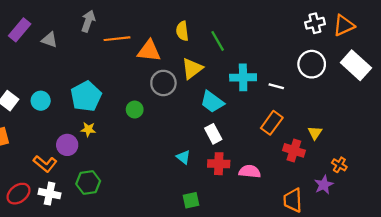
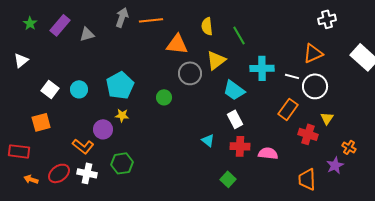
orange triangle: (344, 25) -> (313, 53), moved
orange line: (117, 39) -> (151, 20), moved
gray triangle: (49, 40) -> (87, 34), turned -35
white circle: (312, 64) -> (315, 86), moved
green square: (191, 200) -> (228, 179), moved, turned -35

